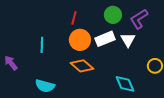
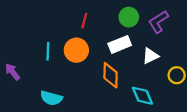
orange circle: (80, 40) -> (76, 50), moved
white triangle: (128, 40) -> (150, 56), moved, turned 35
orange diamond: (82, 66) -> (111, 75), moved, turned 50

